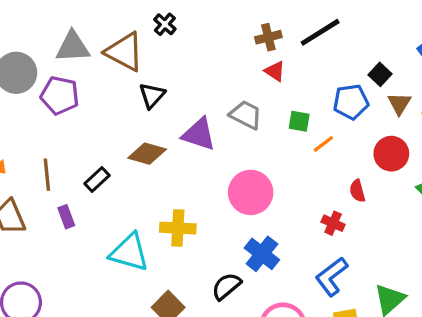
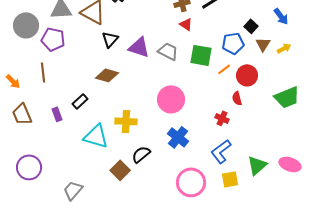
green square: (299, 121) -> (201, 55), size x1.6
purple triangle: (199, 134) -> (139, 47), moved
orange line: (323, 144) -> (224, 69), moved
red circle: (391, 154) -> (247, 75), moved
brown line: (47, 175) -> (43, 72), moved
black rectangle: (97, 180) -> (80, 101), moved
black semicircle: (226, 286) -> (141, 154), moved

